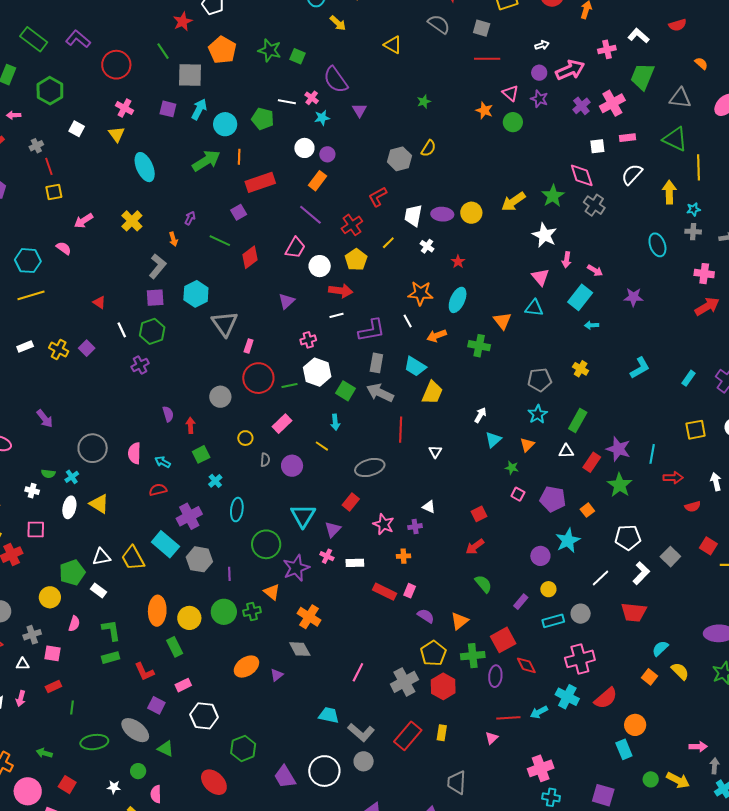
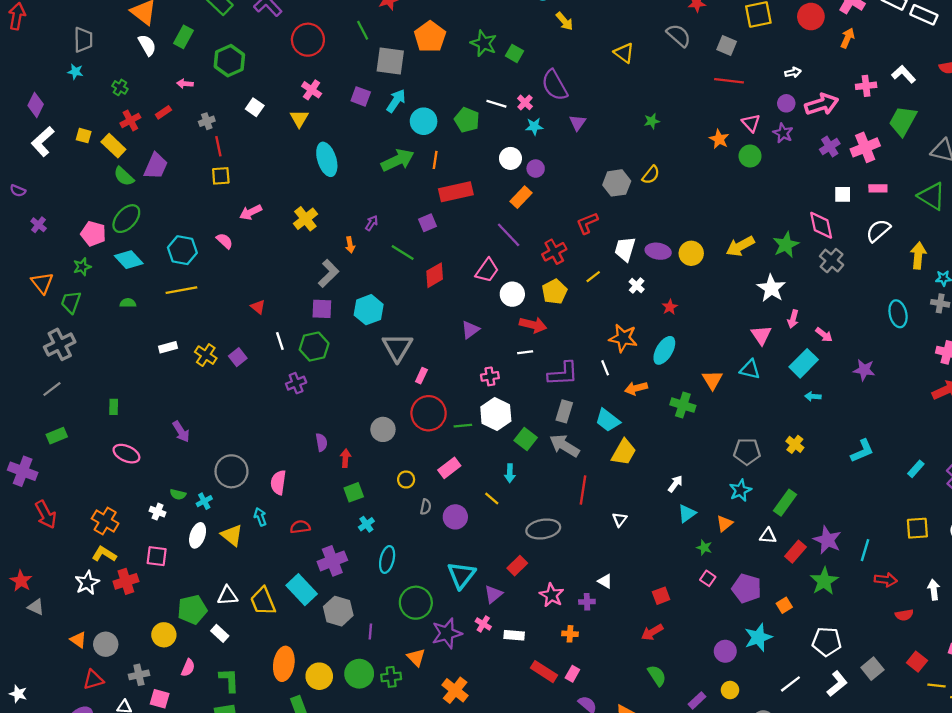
cyan arrow: (163, 462) -> (260, 517), moved, turned 35

